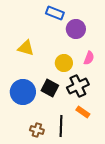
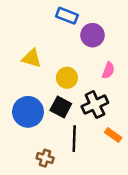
yellow circle: (64, 63) -> (67, 78), moved
orange rectangle: (83, 112) -> (113, 135), moved
black line: (61, 126) -> (74, 139), moved

